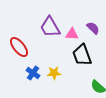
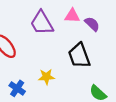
pink triangle: (72, 34) -> (72, 16), moved
blue cross: (33, 73) -> (17, 88), moved

